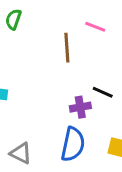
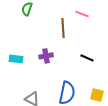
purple cross: (80, 107) -> (46, 56), moved

